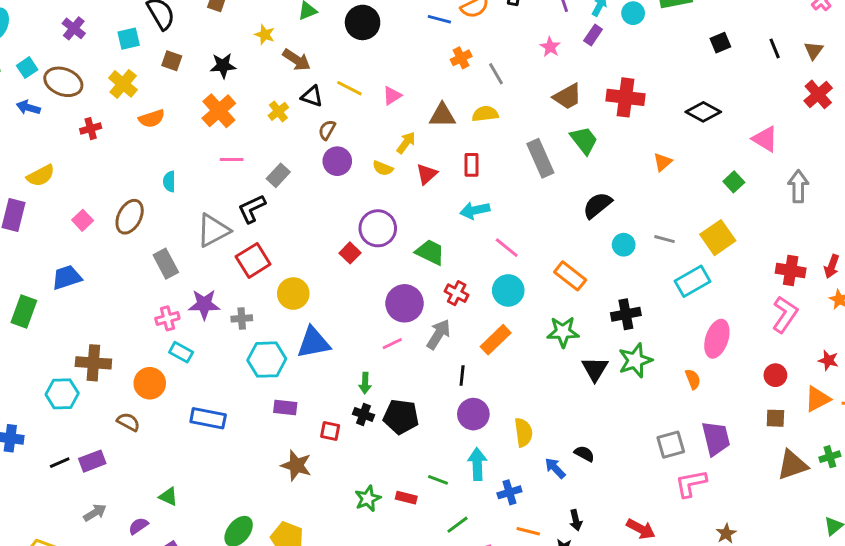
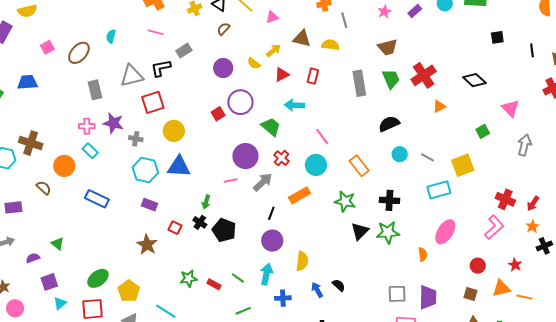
red cross: (625, 97) -> (424, 75), moved, turned 35
purple circle: (337, 161) -> (223, 68), moved
cyan arrow: (475, 210) -> (294, 105), moved

